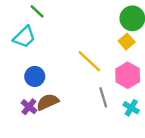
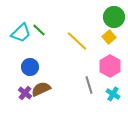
green line: (37, 11) -> (39, 30), moved
yellow line: (89, 61) -> (77, 41), moved

